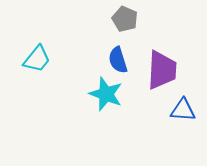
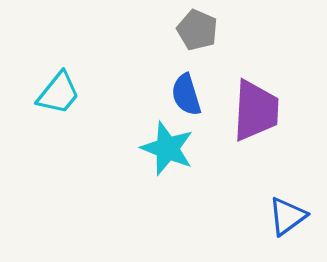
blue triangle: (183, 110) -> (287, 216), moved, turned -40

